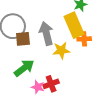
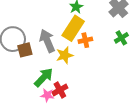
yellow rectangle: (74, 25) -> (73, 28), turned 65
green arrow: (24, 68) -> (44, 77), moved

